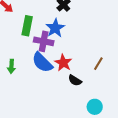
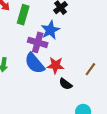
green rectangle: (27, 26) -> (23, 15), moved
red star: (63, 63) -> (55, 65), turned -30

